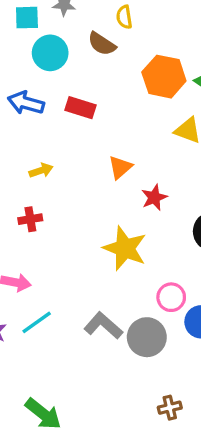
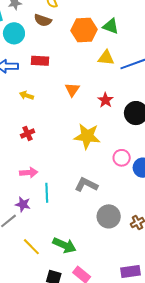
yellow arrow: (41, 171) -> (27, 95), moved, turned -128
red star: (154, 197) -> (105, 100), moved
cyan line: (37, 322) -> (47, 193), turned -42
gray circle: (147, 337) -> (109, 216), moved

